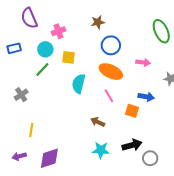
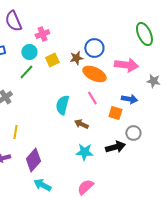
brown star: (98, 22) -> (76, 58), moved
yellow square: (69, 57) -> (52, 60), turned -32
pink arrow: (143, 62) -> (126, 65), size x1.6
cyan semicircle: (79, 84) -> (62, 105), moved
purple diamond: (49, 158) -> (33, 160), turned -30
gray circle: (150, 158) -> (133, 133), moved

